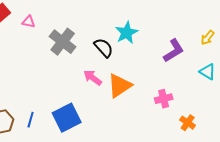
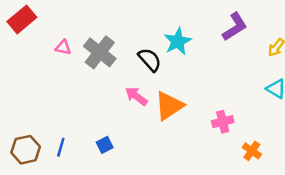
pink triangle: (29, 22) -> (63, 47), moved
purple L-shape: (174, 51) -> (235, 27), moved
blue square: (67, 118) -> (105, 145), size x0.5

